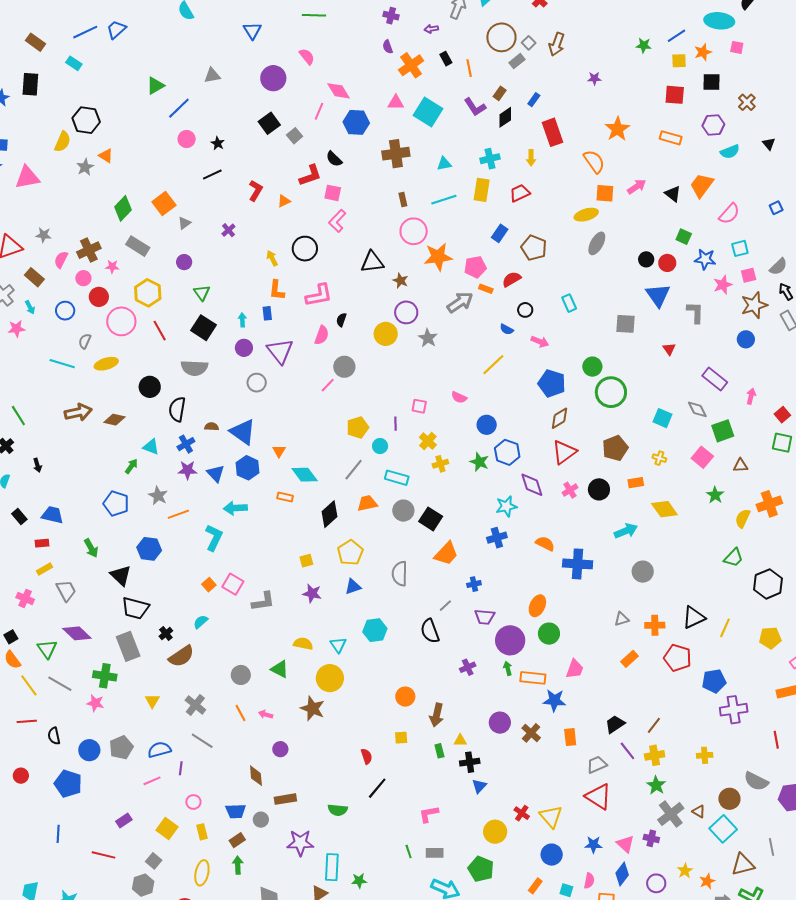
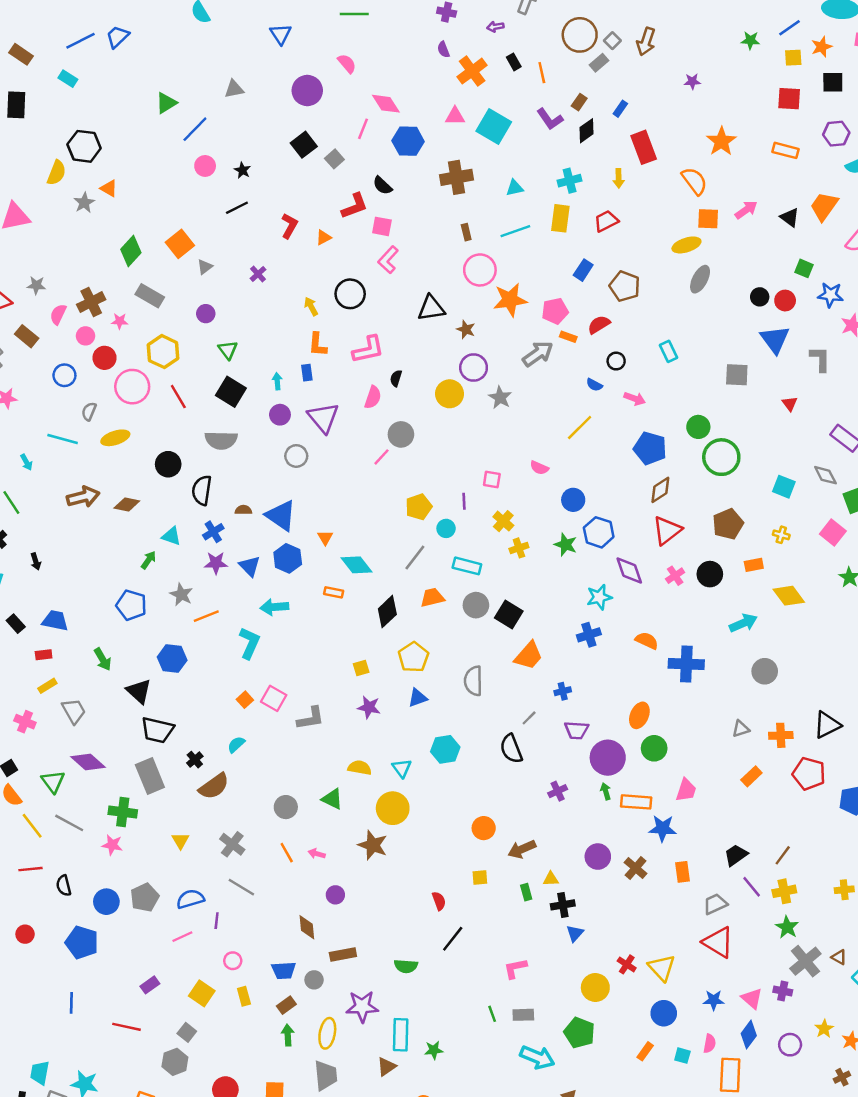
cyan arrow: (30, 307) -> (26, 462), moved
brown arrow: (437, 715) -> (522, 849), turned 55
yellow ellipse: (202, 873) -> (327, 1033), moved

